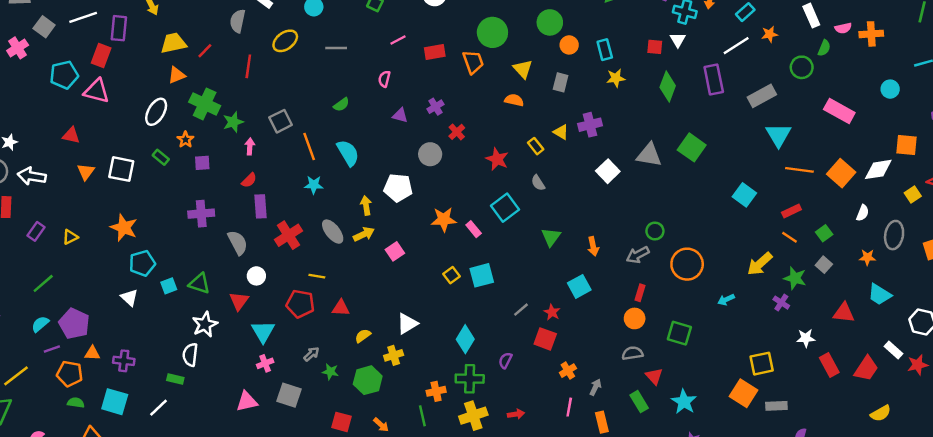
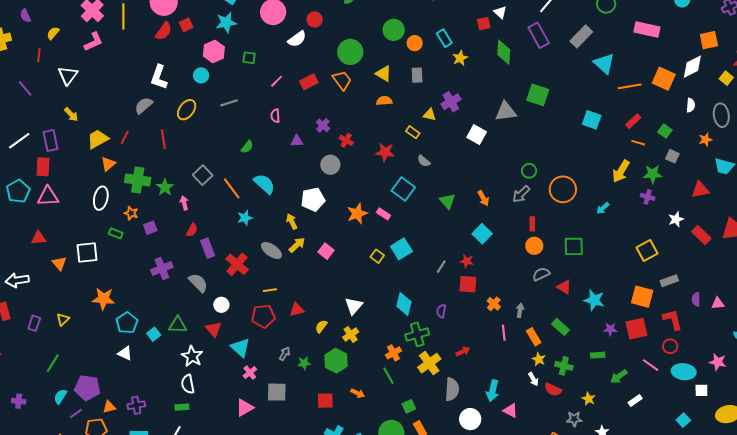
gray semicircle: (238, 21) -> (144, 105), turned 54
orange square: (743, 393) -> (642, 297), moved
green rectangle: (639, 402) -> (561, 327), moved

